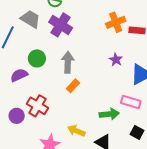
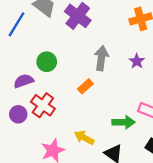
green circle: (37, 58) -> (47, 62), moved
gray arrow: (68, 62) -> (101, 58), moved
purple semicircle: (19, 75) -> (24, 81), moved

